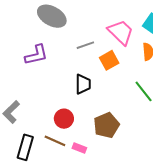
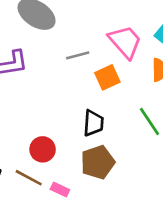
black trapezoid: (83, 84) -> (93, 123), moved

